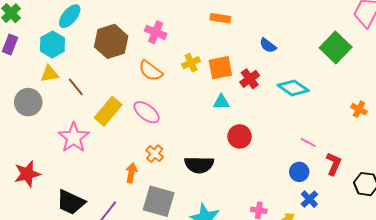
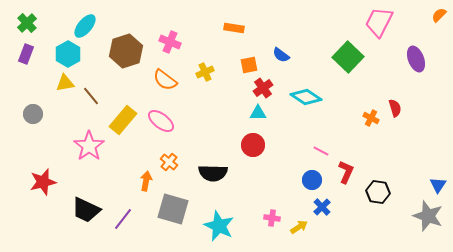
orange square: (220, 68) -> (249, 65), moved, size x0.7
gray circle: (28, 102) -> (33, 114), moved, size x0.7
cyan triangle: (221, 102) -> (258, 113), moved

